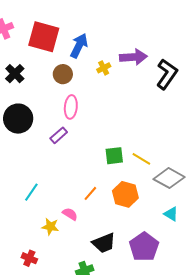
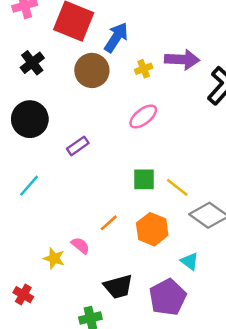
brown circle: (63, 74) -> (92, 70), size x1.4
pink ellipse: (71, 107) -> (143, 116), moved, turned 40
cyan line: (31, 192) -> (29, 186), moved
cyan triangle: (171, 214) -> (190, 261), moved

